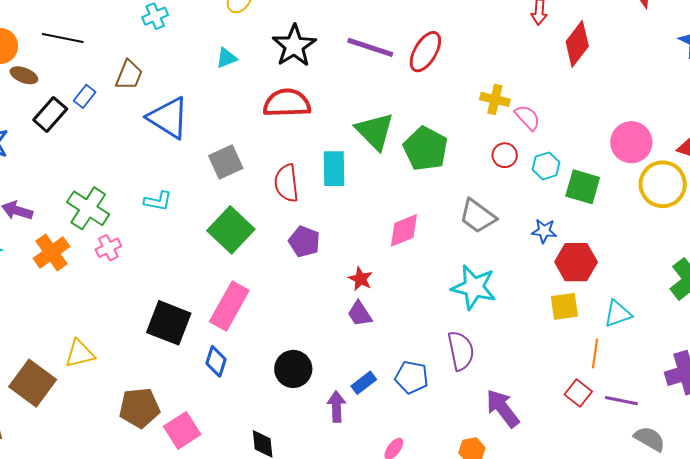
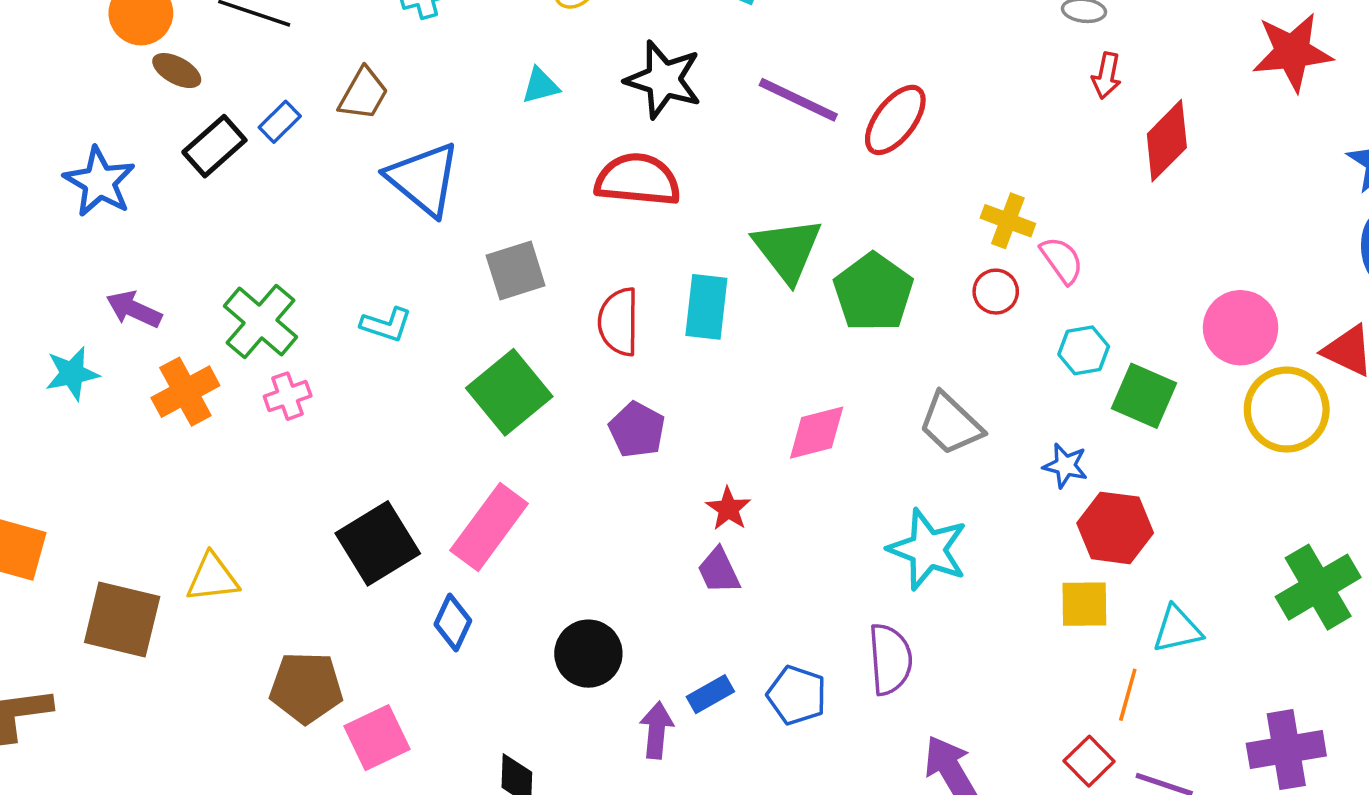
black star: (294, 46) -> (663, 80), turned -30
red circle: (505, 155) -> (996, 292), moved
black square: (169, 323) -> (378, 543), turned 30
brown square: (33, 383) -> (122, 619), turned -30

